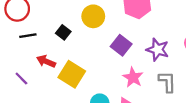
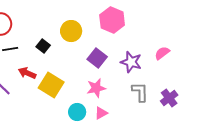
pink star: (133, 77) -> (96, 88), moved, turned 30

